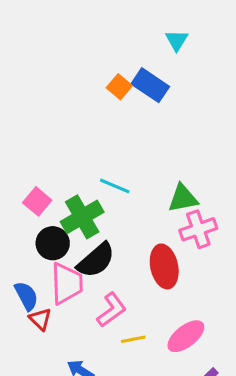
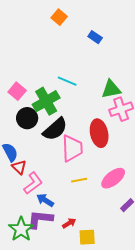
blue rectangle: (150, 85) -> (95, 37), moved, size x0.6
orange square: (119, 87) -> (59, 17), moved
pink trapezoid: (67, 284) -> (72, 148), moved
pink L-shape: (112, 310) -> (33, 183), moved

